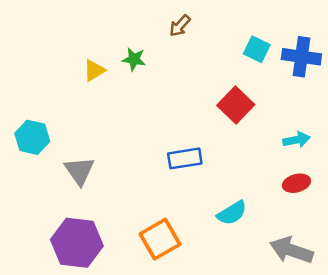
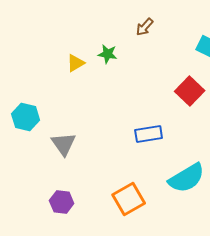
cyan semicircle: (232, 213) -> (187, 178), size x1.5
purple hexagon: (77, 243) -> (62, 202), size x0.6

